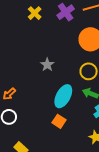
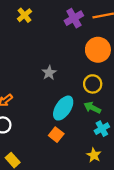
yellow cross: (35, 13) -> (24, 15), moved

